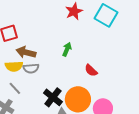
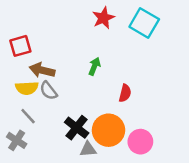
gray semicircle: (31, 68) -> (48, 91), turned 56
red semicircle: (91, 70) -> (125, 93), turned -120

